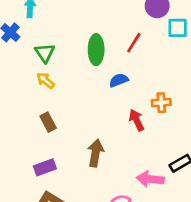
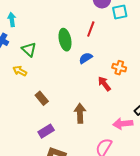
yellow arrow: (46, 81) -> (20, 71), moved
orange cross: (161, 103) -> (119, 68), turned 32

